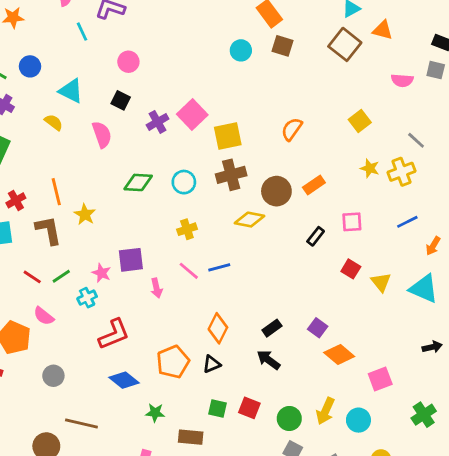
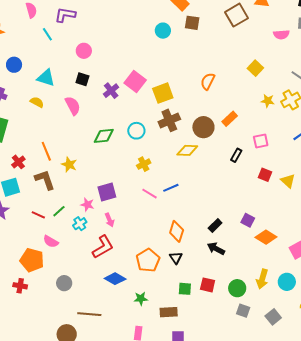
brown square: (345, 44) -> (237, 15), turned 30
pink arrow: (157, 288) -> (110, 220), moved
black triangle: (212, 364) -> (176, 258), turned -32

